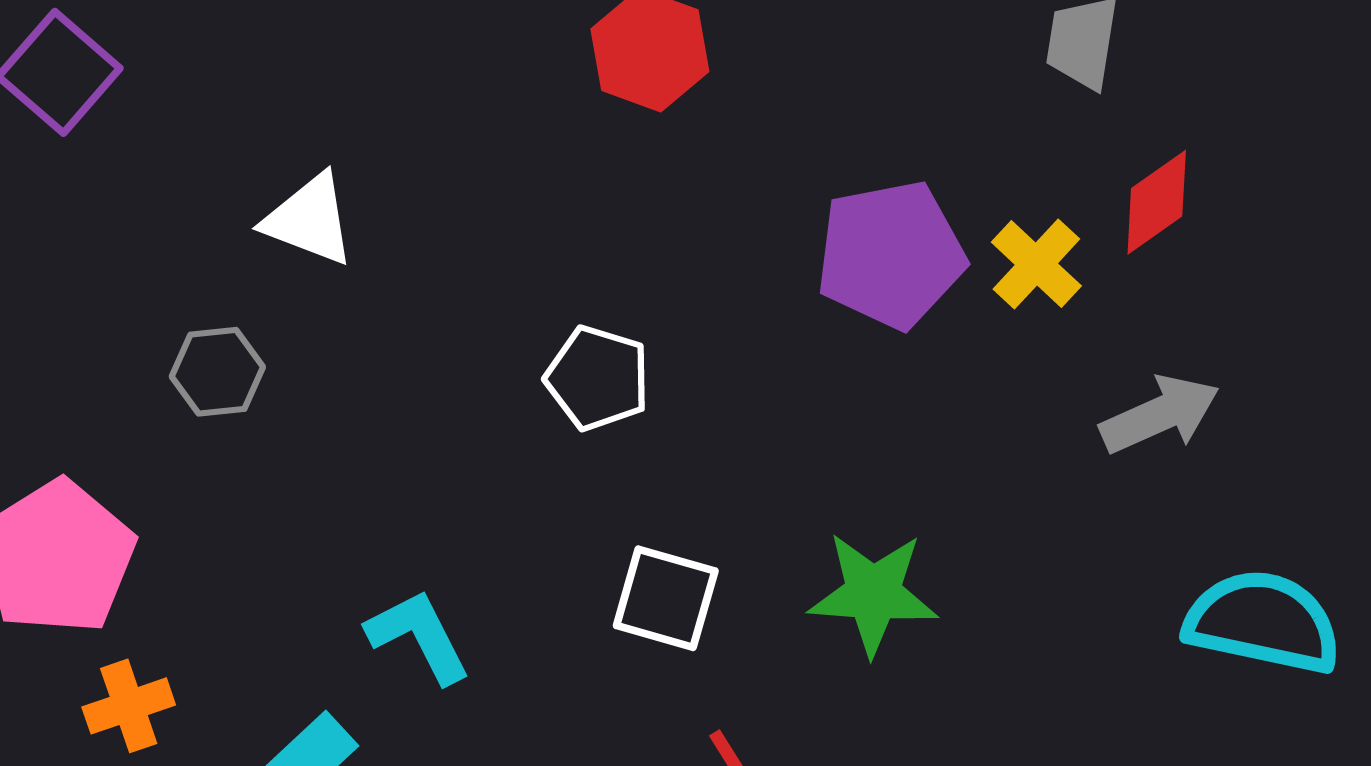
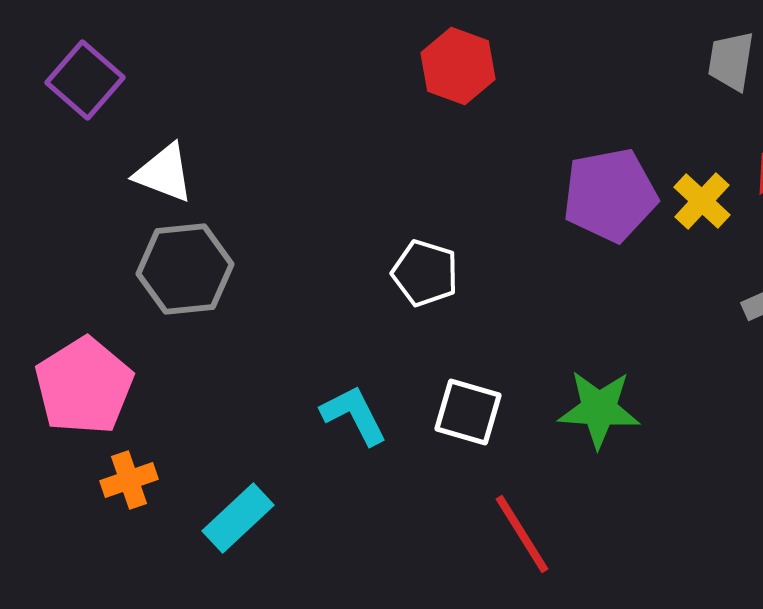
white triangle: (309, 220) -> (164, 173), moved
gray hexagon: (217, 372) -> (185, 269), size x1.6
cyan L-shape: (419, 636) -> (354, 415), moved

